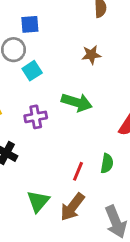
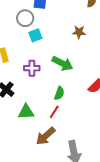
green semicircle: (107, 163) -> (59, 93), moved
green triangle: (38, 201) -> (26, 112), moved, turned 36

